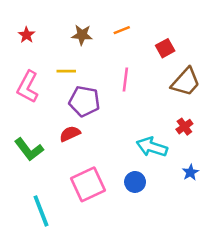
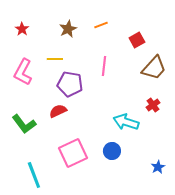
brown star: (82, 35) -> (68, 29), turned -30
blue star: (190, 172) -> (158, 167), moved

